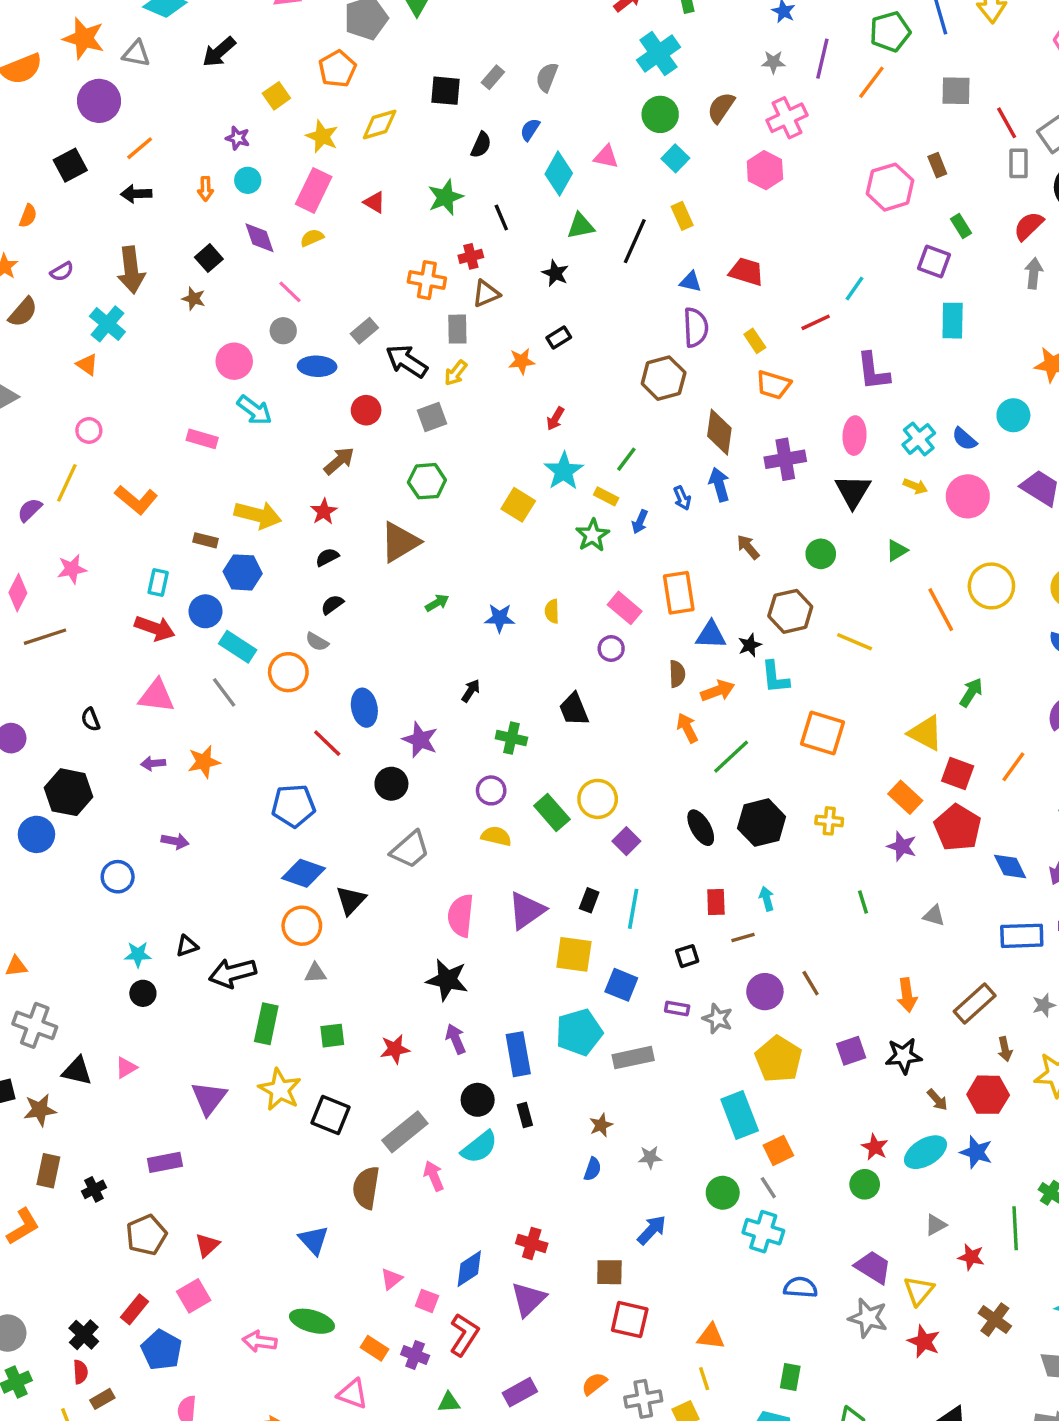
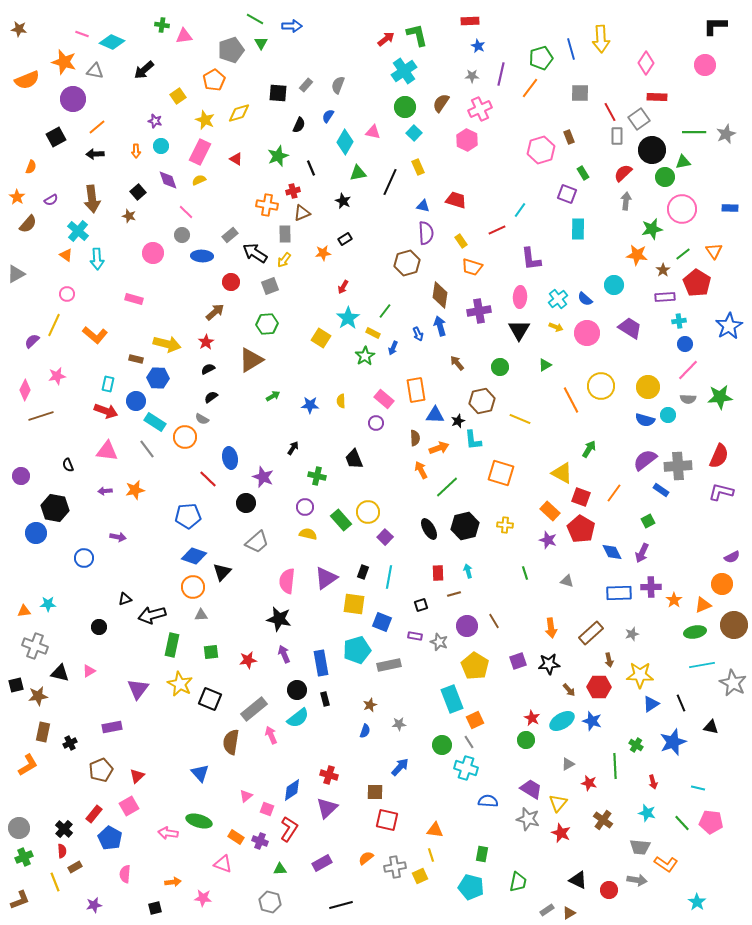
cyan arrow: (255, 410) -> (97, 259), moved, turned 50
cyan star: (138, 954) -> (48, 604), moved

